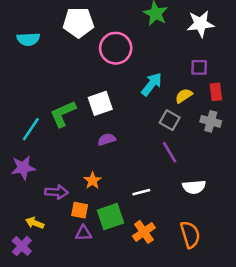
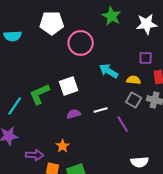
cyan arrow: (152, 84) -> (109, 71), turned -96
yellow semicircle: (184, 96) -> (134, 80), turned 40
gray square: (170, 120) -> (134, 100), moved
white semicircle: (194, 187) -> (140, 162), moved
white line: (141, 192) -> (101, 110), moved

